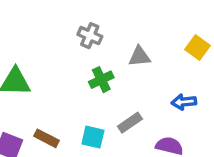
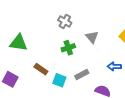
gray triangle: (139, 56) -> (92, 37), turned 48
brown rectangle: (47, 138) -> (41, 69), moved

